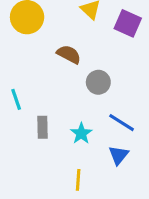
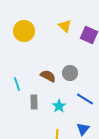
brown semicircle: (69, 54) -> (48, 76), moved
blue triangle: (118, 155) -> (83, 129), moved

